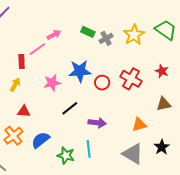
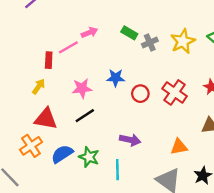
blue star: (80, 71) -> (116, 78), size x0.7
black line: (70, 108) -> (85, 116), moved
red triangle: (24, 111) -> (46, 119), size x1.5
green star: (66, 155) -> (89, 157), moved

